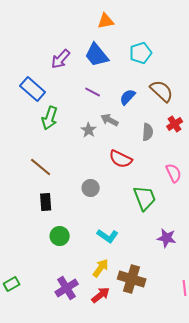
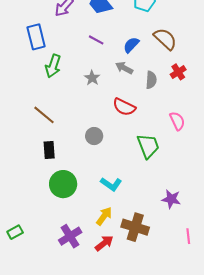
blue rectangle: (33, 89) -> (36, 37), turned 35
gray arrow: (110, 120) -> (124, 68), moved
green circle: (60, 236) -> (63, 184), size x1.4
purple star: (167, 238) -> (171, 199), moved

